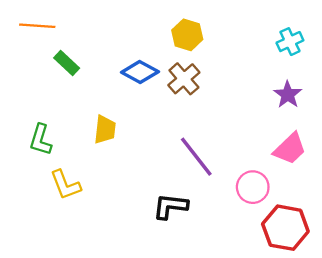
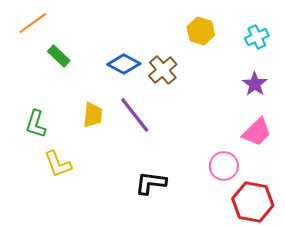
orange line: (37, 26) -> (33, 23), turned -40
yellow hexagon: (187, 35) -> (201, 31), moved
purple line: (196, 157) -> (135, 115), moved

